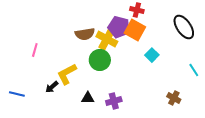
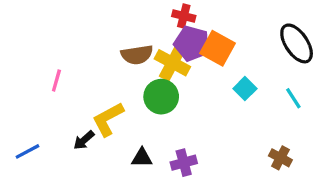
red cross: (137, 10) -> (184, 16), moved
cyan line: (194, 70) -> (293, 98), moved
blue line: (17, 94) -> (27, 151), turned -42

